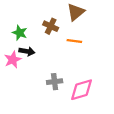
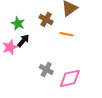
black arrow: (27, 51) -> (23, 41), turned -64
gray cross: (55, 82) -> (46, 70), turned 32

